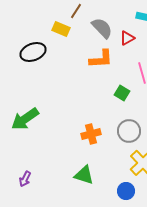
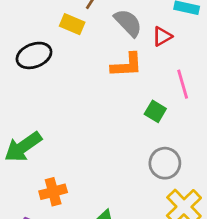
orange cross: (91, 134) -> (53, 192), moved

